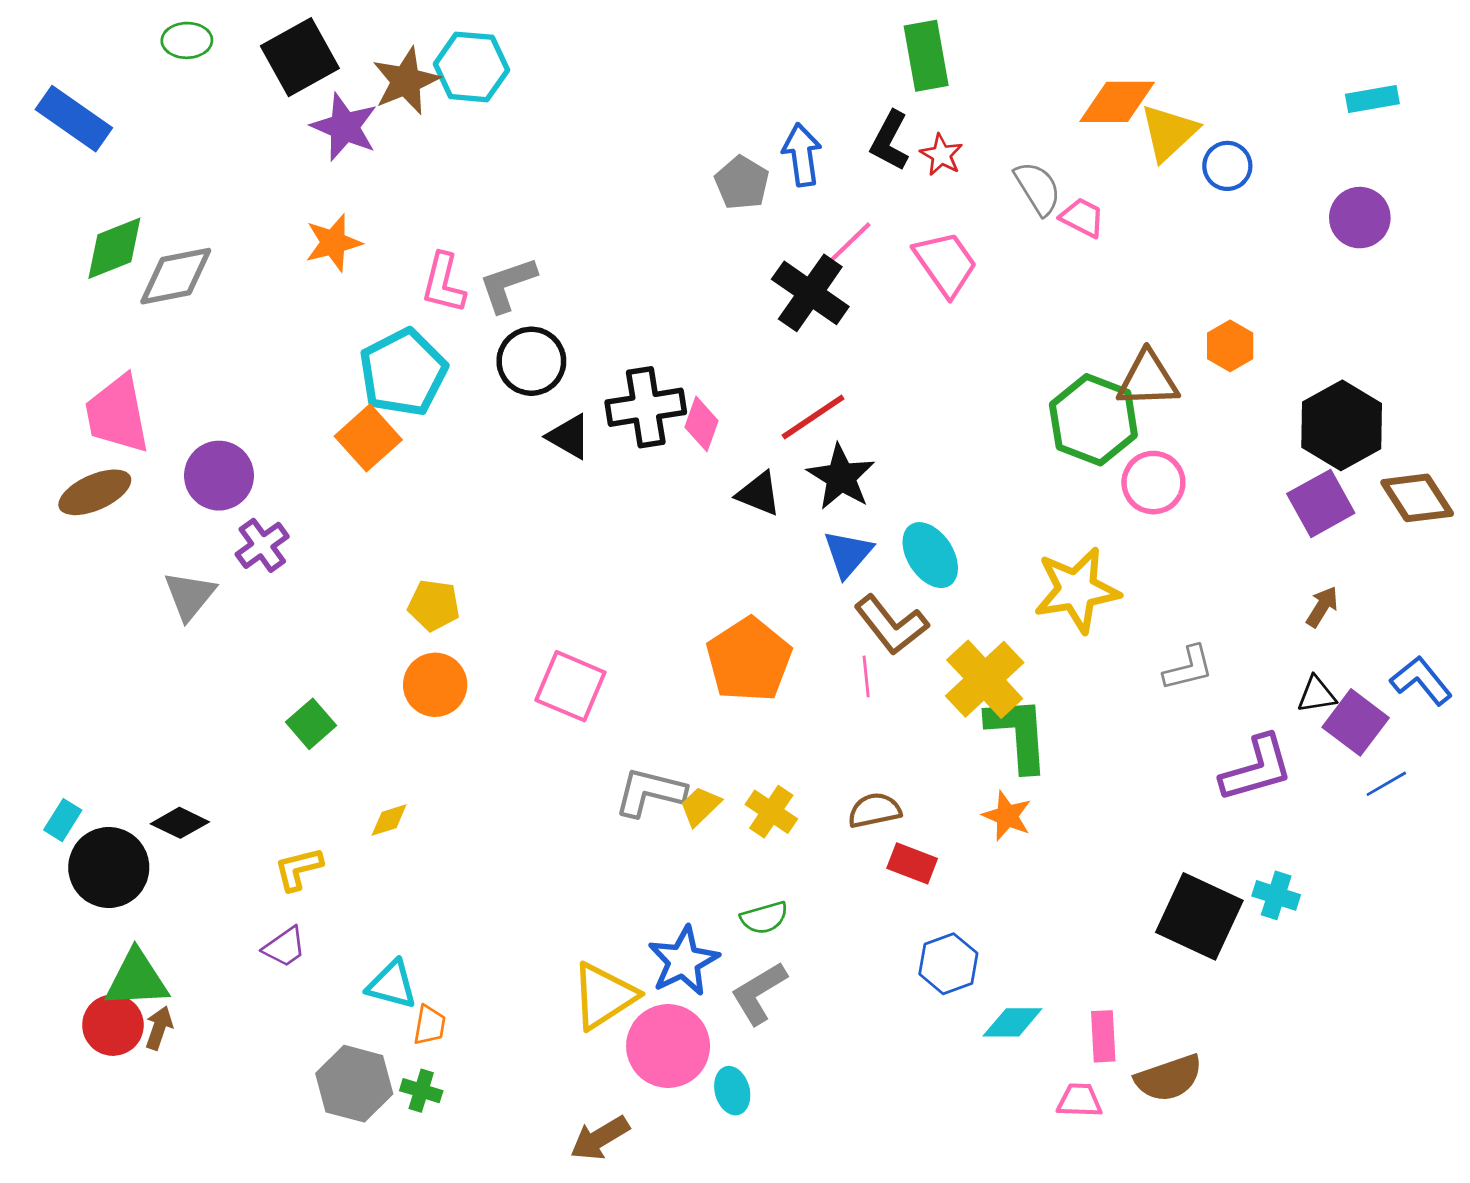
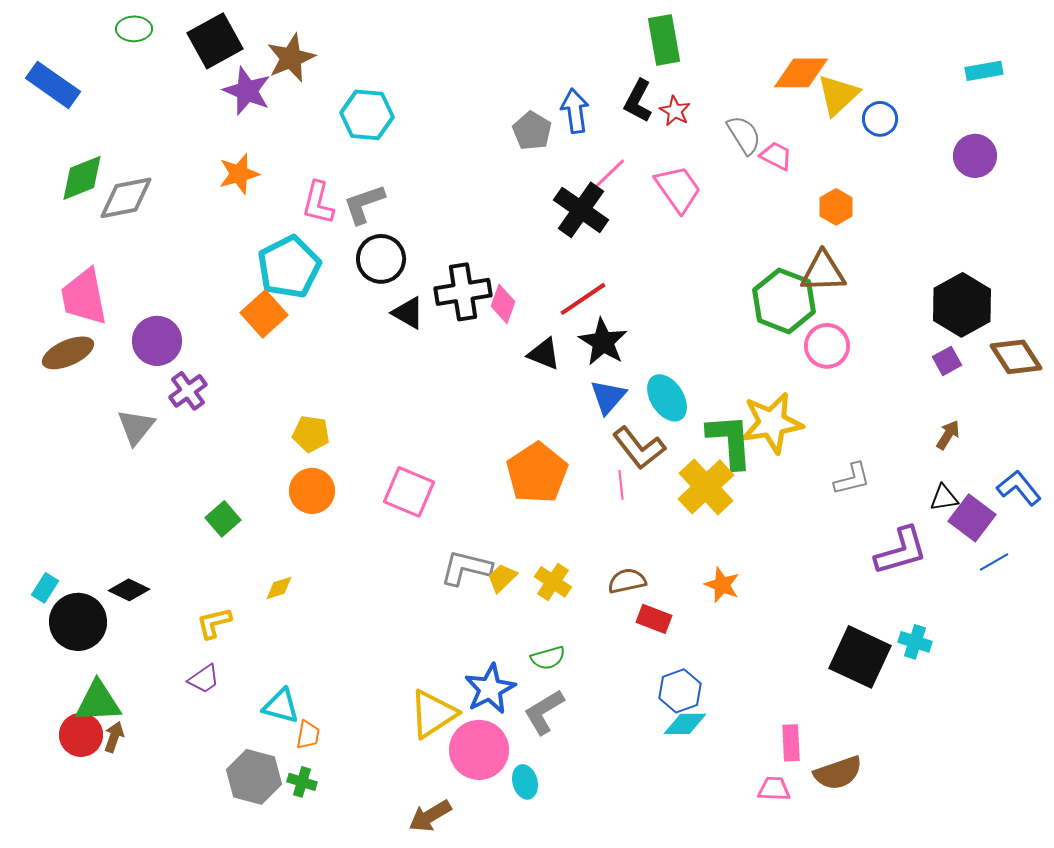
cyan hexagon: (471, 67) -> (367, 115), moved
orange hexagon: (1230, 346) -> (836, 207), moved
purple square: (1321, 503) -> (947, 361), size x0.6
green L-shape: (1018, 734) -> (730, 441), moved
cyan diamond: (1013, 1022) -> (685, 724), moved

